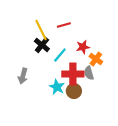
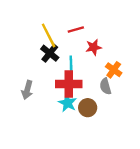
red star: (83, 47) -> (94, 47), moved
cyan line: (60, 55) -> (71, 65), turned -42
red cross: (73, 74) -> (69, 84), moved

